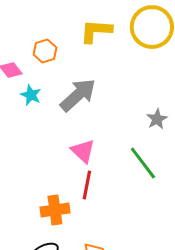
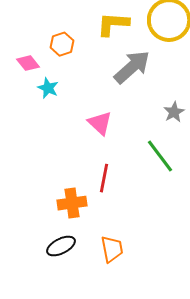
gray arrow: (78, 95) -> (132, 67), moved
pink triangle: (83, 151) -> (100, 123), moved

